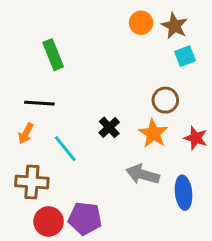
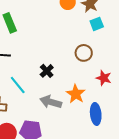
orange star: (153, 133) -> (76, 94), moved
gray arrow: (143, 174) -> (51, 102), moved

